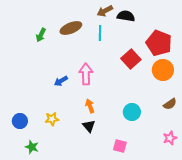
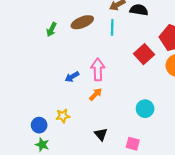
orange arrow: (90, 106) -> (96, 94), moved, turned 64
blue circle: (20, 121) -> (39, 125), moved
black triangle: (89, 126) -> (101, 134), moved

